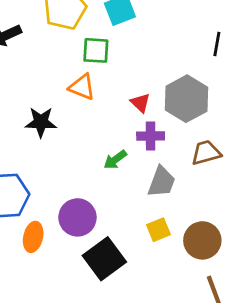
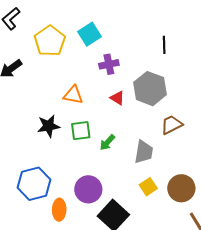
green square: (96, 50) -> (81, 131), moved
purple cross: (151, 136) -> (109, 64), moved

